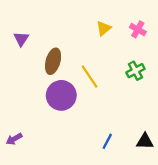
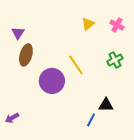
brown ellipse: (53, 61) -> (26, 55), moved
black triangle: (145, 141) -> (106, 105), moved

